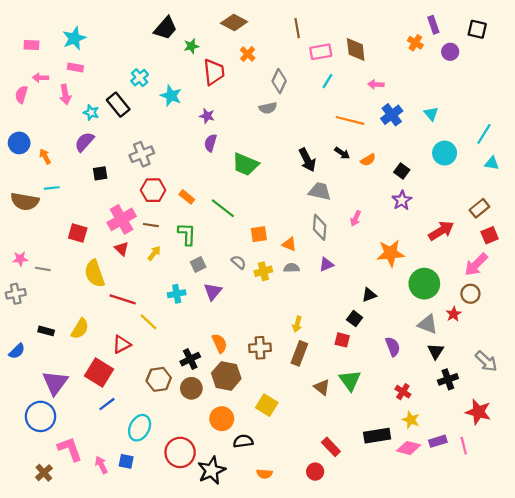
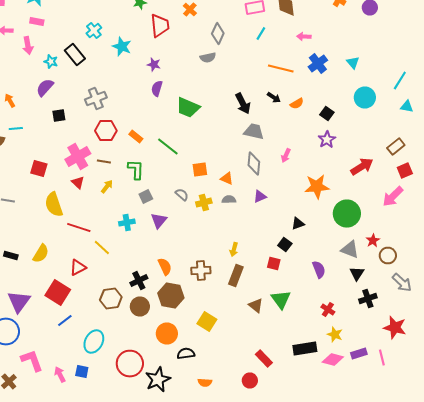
brown circle: (470, 294) -> (388, 256), moved

